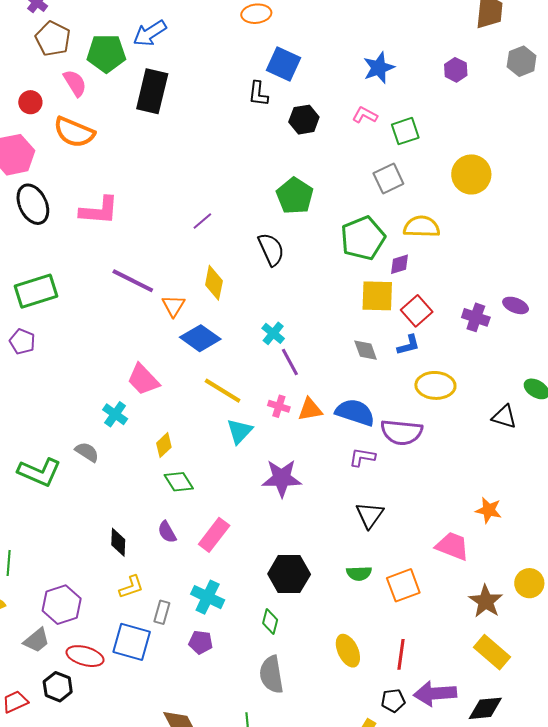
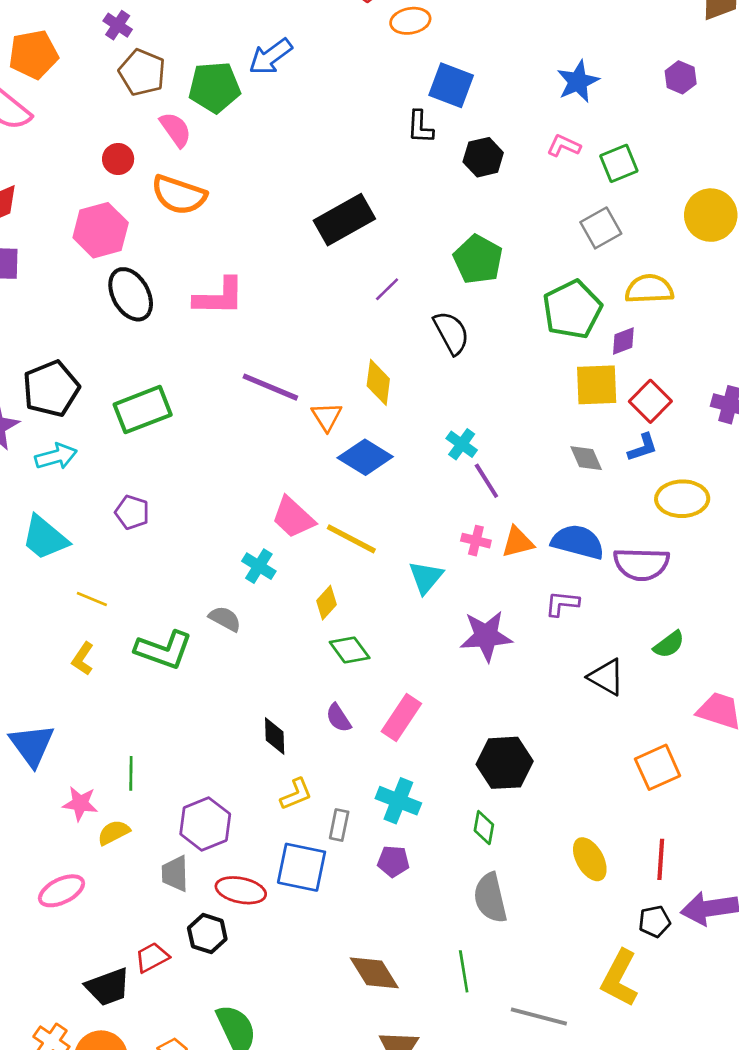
black rectangle: (152, 91) -> (344, 220), moved, turned 51
purple line: (202, 221) -> (387, 289), moved
purple pentagon: (22, 342) -> (132, 512), moved
yellow line: (223, 391) -> (351, 539), moved
purple L-shape: (362, 457) -> (562, 604), moved
black triangle: (370, 515) -> (606, 677), turned -32
green semicircle: (359, 573) -> (669, 644), moved, turned -30
gray trapezoid: (37, 640) -> (175, 874), turned 132

